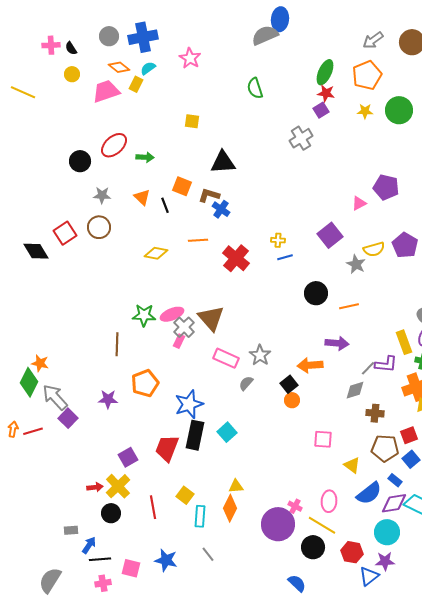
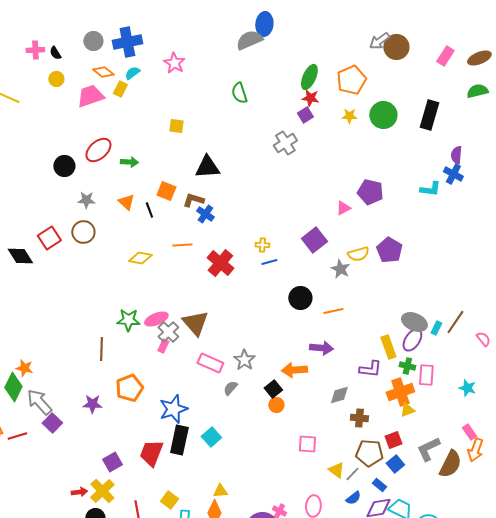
gray arrow: (373, 40) -> (379, 41), moved
gray line: (368, 368) -> (352, 474), moved
blue semicircle: (369, 493) -> (353, 498), size x0.6

